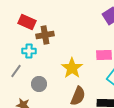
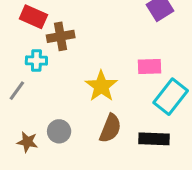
gray circle: (39, 84) -> (59, 131), moved

